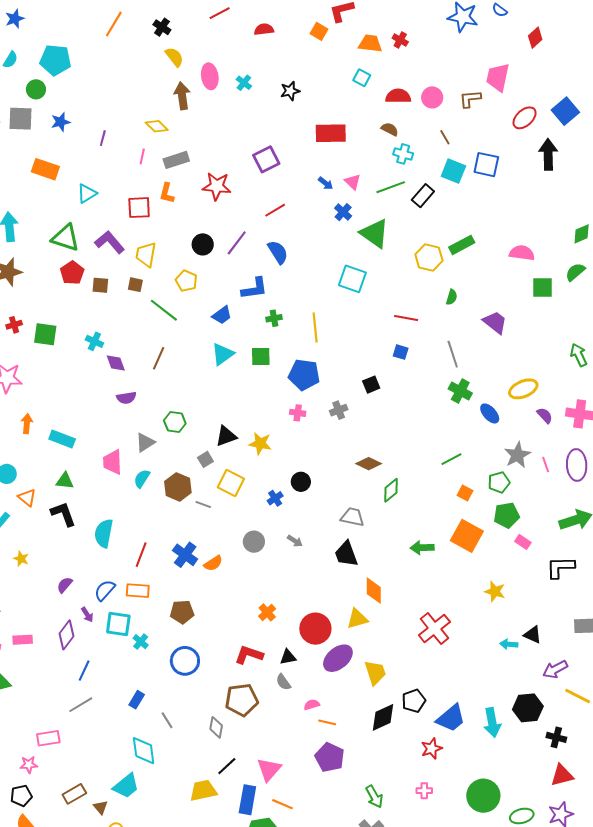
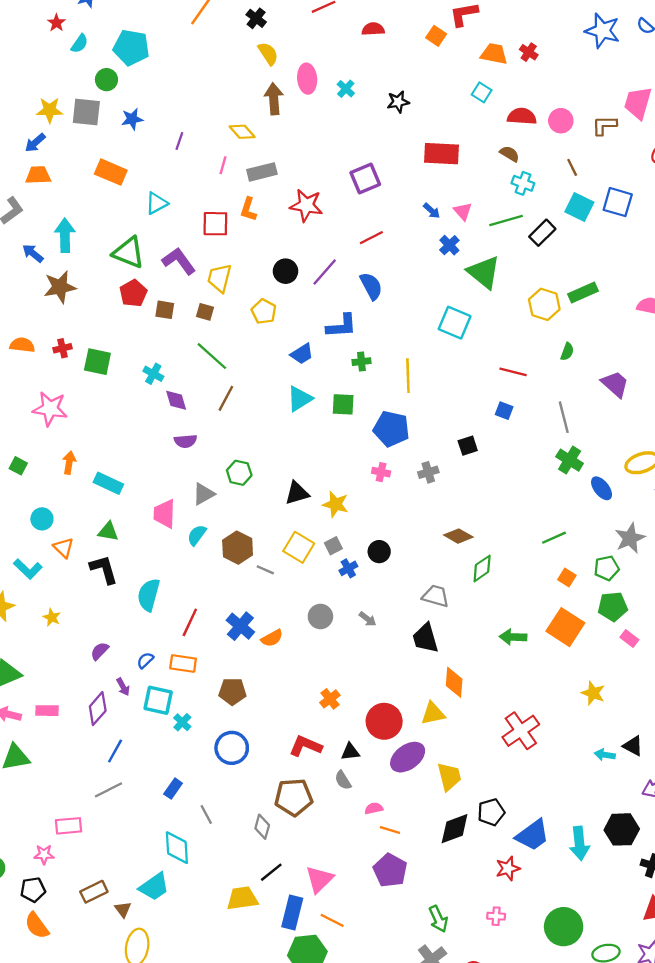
green line: (164, 310) -> (212, 356), moved
gray square: (205, 459) -> (333, 546), moved
blue semicircle: (105, 590) -> (145, 660), size x0.7

